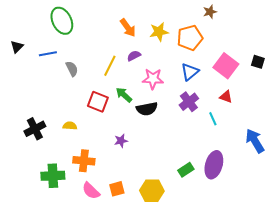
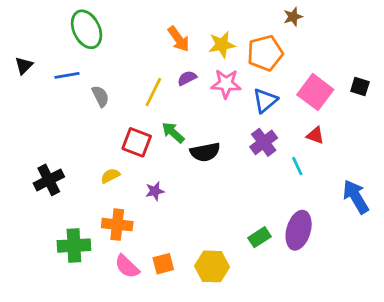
pink star: (153, 79) -> (226, 84), moved
yellow semicircle: (70, 126) -> (110, 176), moved, turned -32
purple star: (121, 141) -> (155, 191), moved

